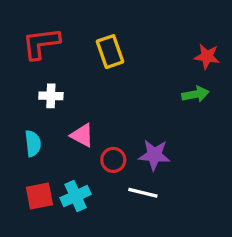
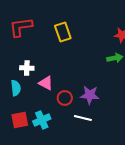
white cross: (51, 96) -> (27, 68), moved

